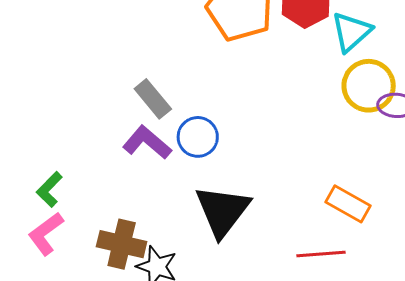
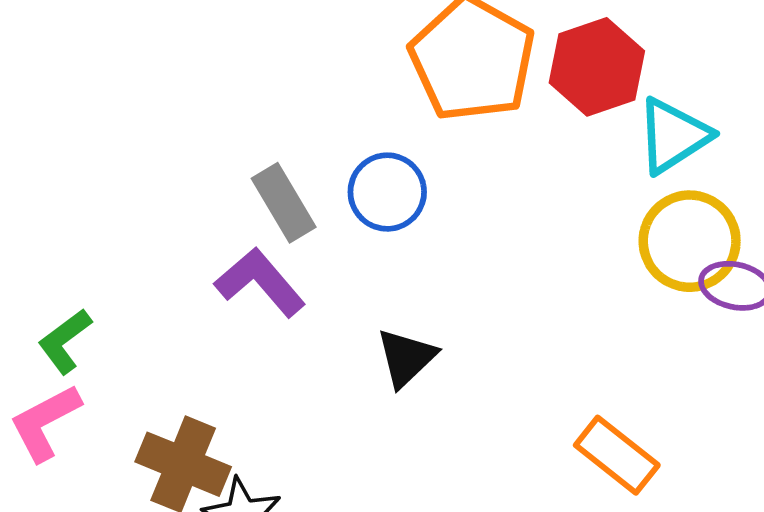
blue circle: (198, 137) -> (387, 192), moved
black triangle: (222, 211) -> (406, 358), moved, size x0.6

